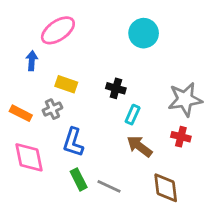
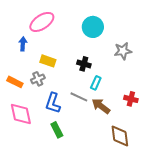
cyan circle: (144, 33) -> (93, 27), moved
gray star: (185, 99) -> (123, 51), moved, size x0.7
gray line: (109, 186) -> (79, 97), moved

